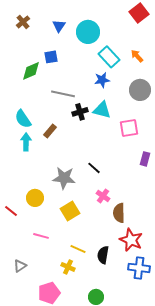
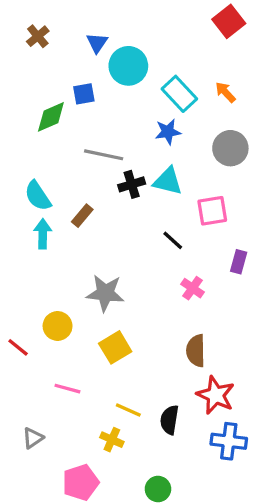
cyan circle: (88, 32) -> (128, 66), moved
black line: (94, 168) -> (173, 240), moved
pink cross: (103, 196) -> (193, 288), moved

